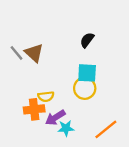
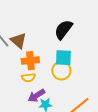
black semicircle: (87, 40) -> (63, 30), size x1.5
orange cross: (34, 109) -> (30, 61), moved

